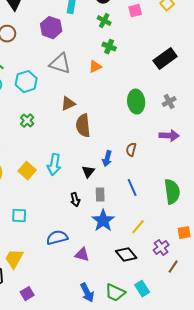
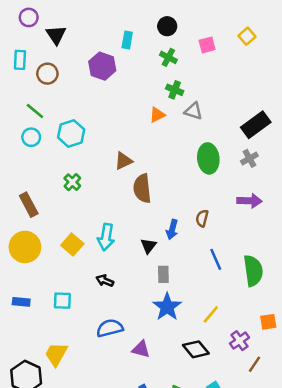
black rectangle: (165, 59) -> (256, 125), moved
gray triangle: (60, 64) -> (193, 111), moved, size x0.7
blue line: (132, 188) -> (216, 259), moved
black arrow: (75, 200) -> (105, 281), moved, turned 128

